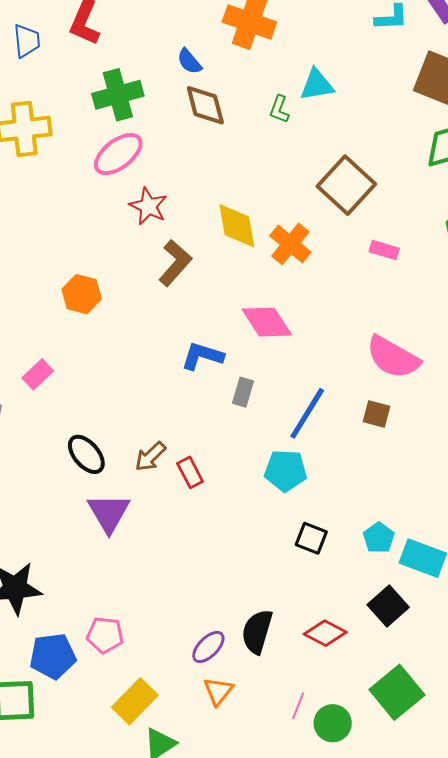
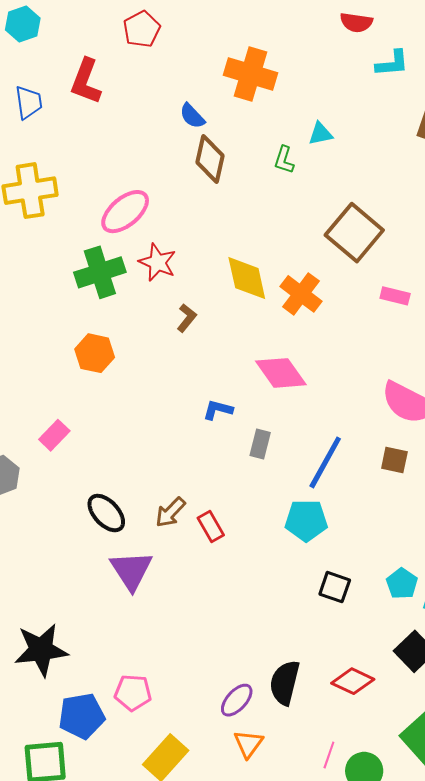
cyan triangle: (317, 85) -> (320, 134), size x0.7
green cross: (118, 95) -> (100, 272), moved
brown diamond: (205, 105) -> (210, 159), turned 30
brown L-shape: (175, 263) -> (187, 318), size x0.6
blue L-shape: (202, 356) -> (218, 410), size x0.7

